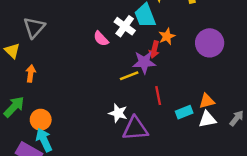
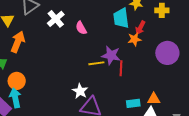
white cross: (125, 26) -> (56, 19), moved
red arrow: (154, 50) -> (140, 28), moved
orange arrow: (31, 73) -> (18, 42), size x1.5
red line: (158, 96) -> (121, 68), moved

